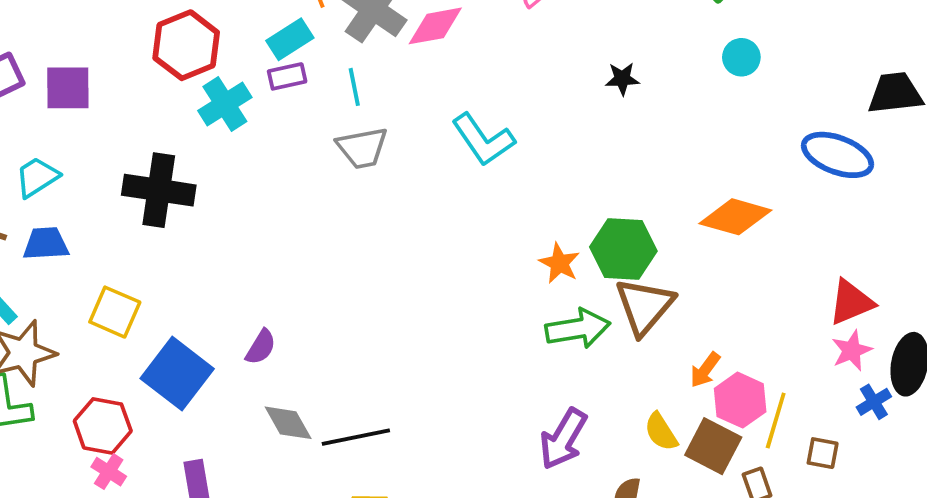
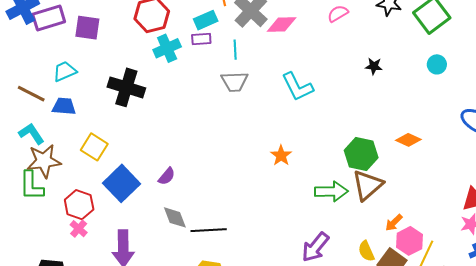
orange diamond: (735, 217) -> (408, 140), moved, size x0.7
orange star: (559, 263) -> (281, 155), moved

